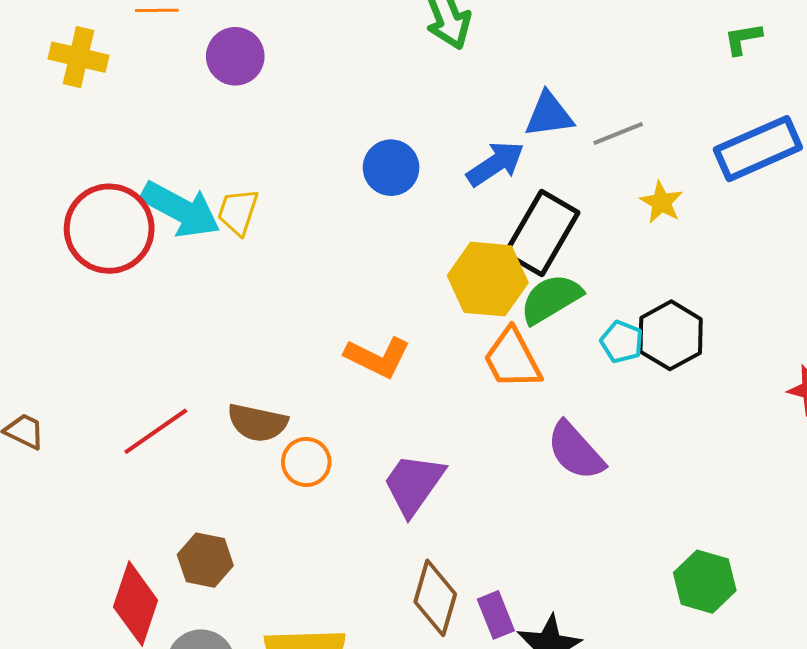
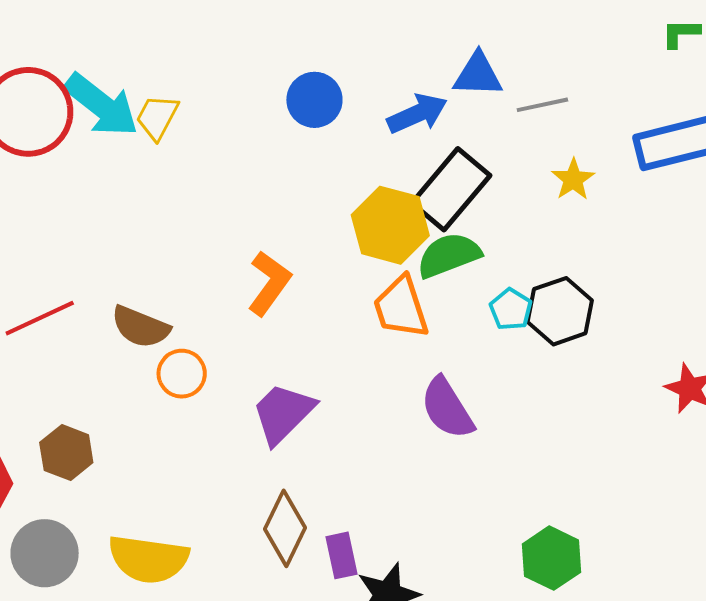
orange L-shape: (378, 357) -> (269, 283), turned -90

